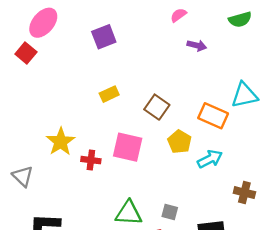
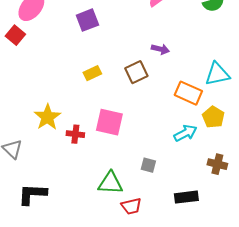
purple arrow: (197, 45) -> (160, 49), moved
brown square: (157, 107) -> (136, 72), moved, turned 30
yellow pentagon: (180, 142) -> (213, 117), moved
gray square: (170, 212) -> (148, 165), moved

